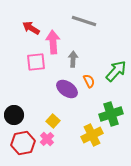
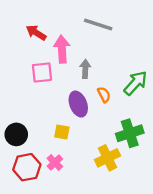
purple ellipse: (67, 89) -> (78, 104), turned 35
yellow square: (53, 121) -> (62, 132), moved, turned -32

